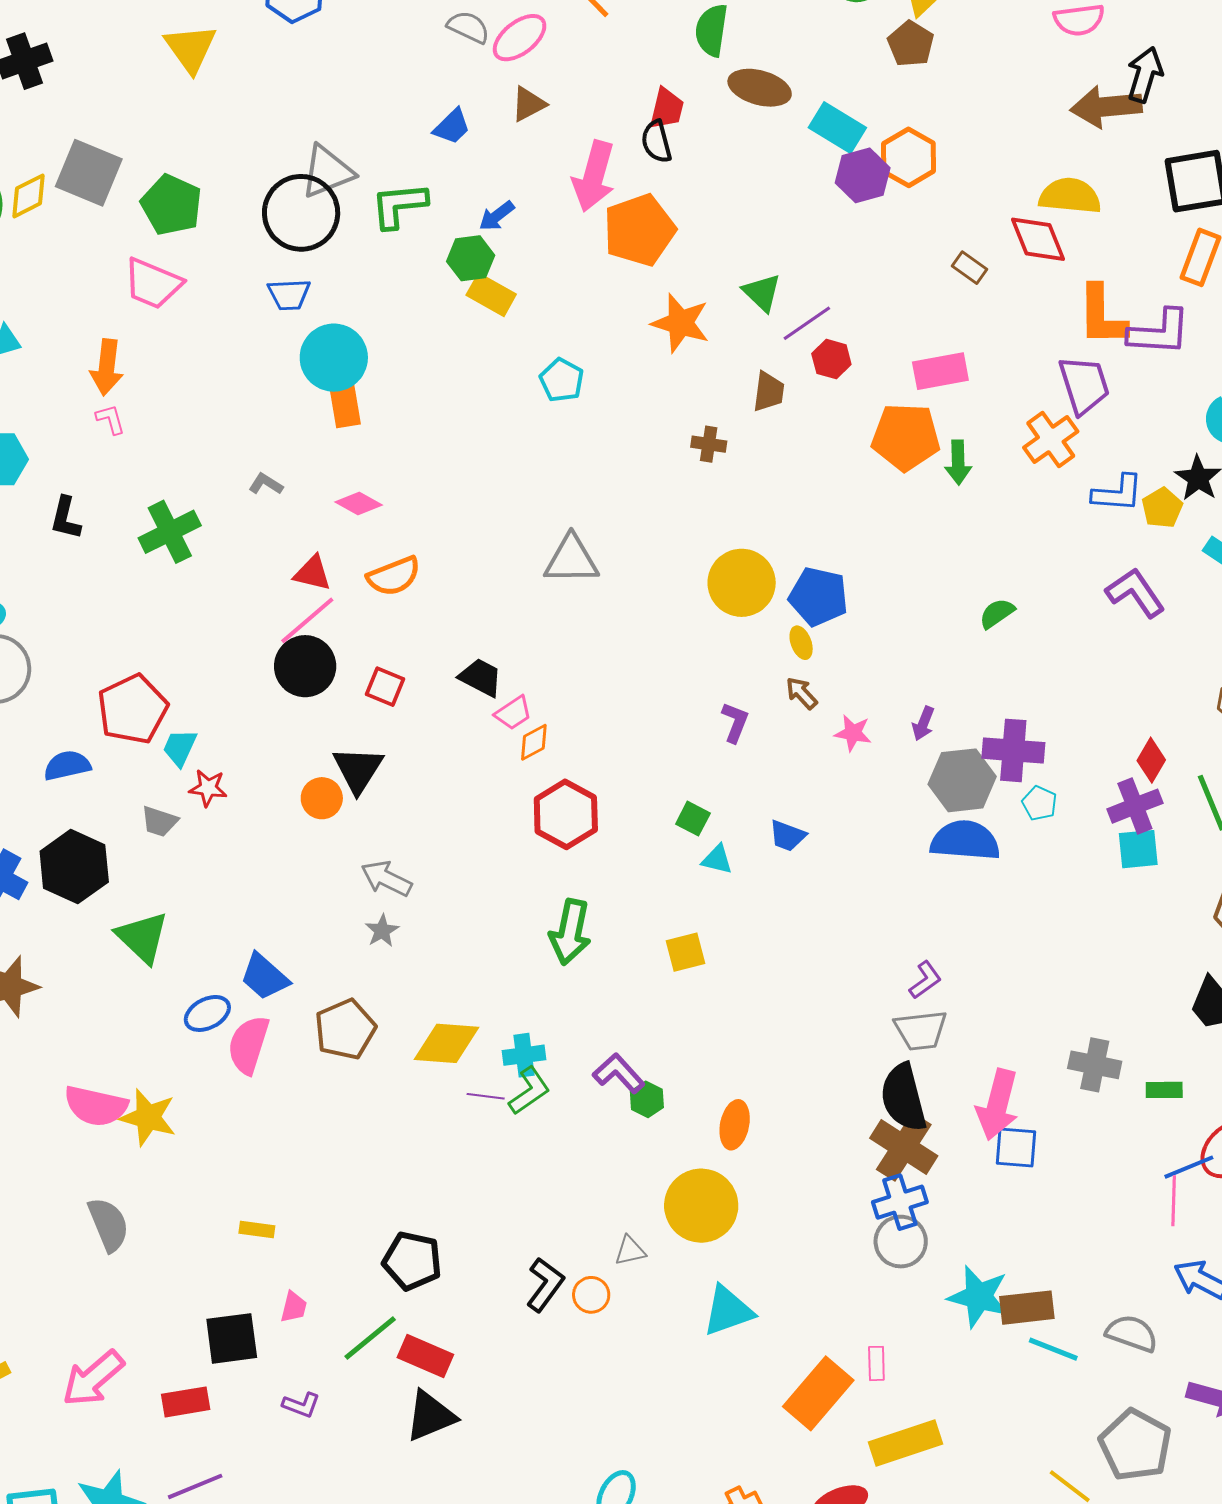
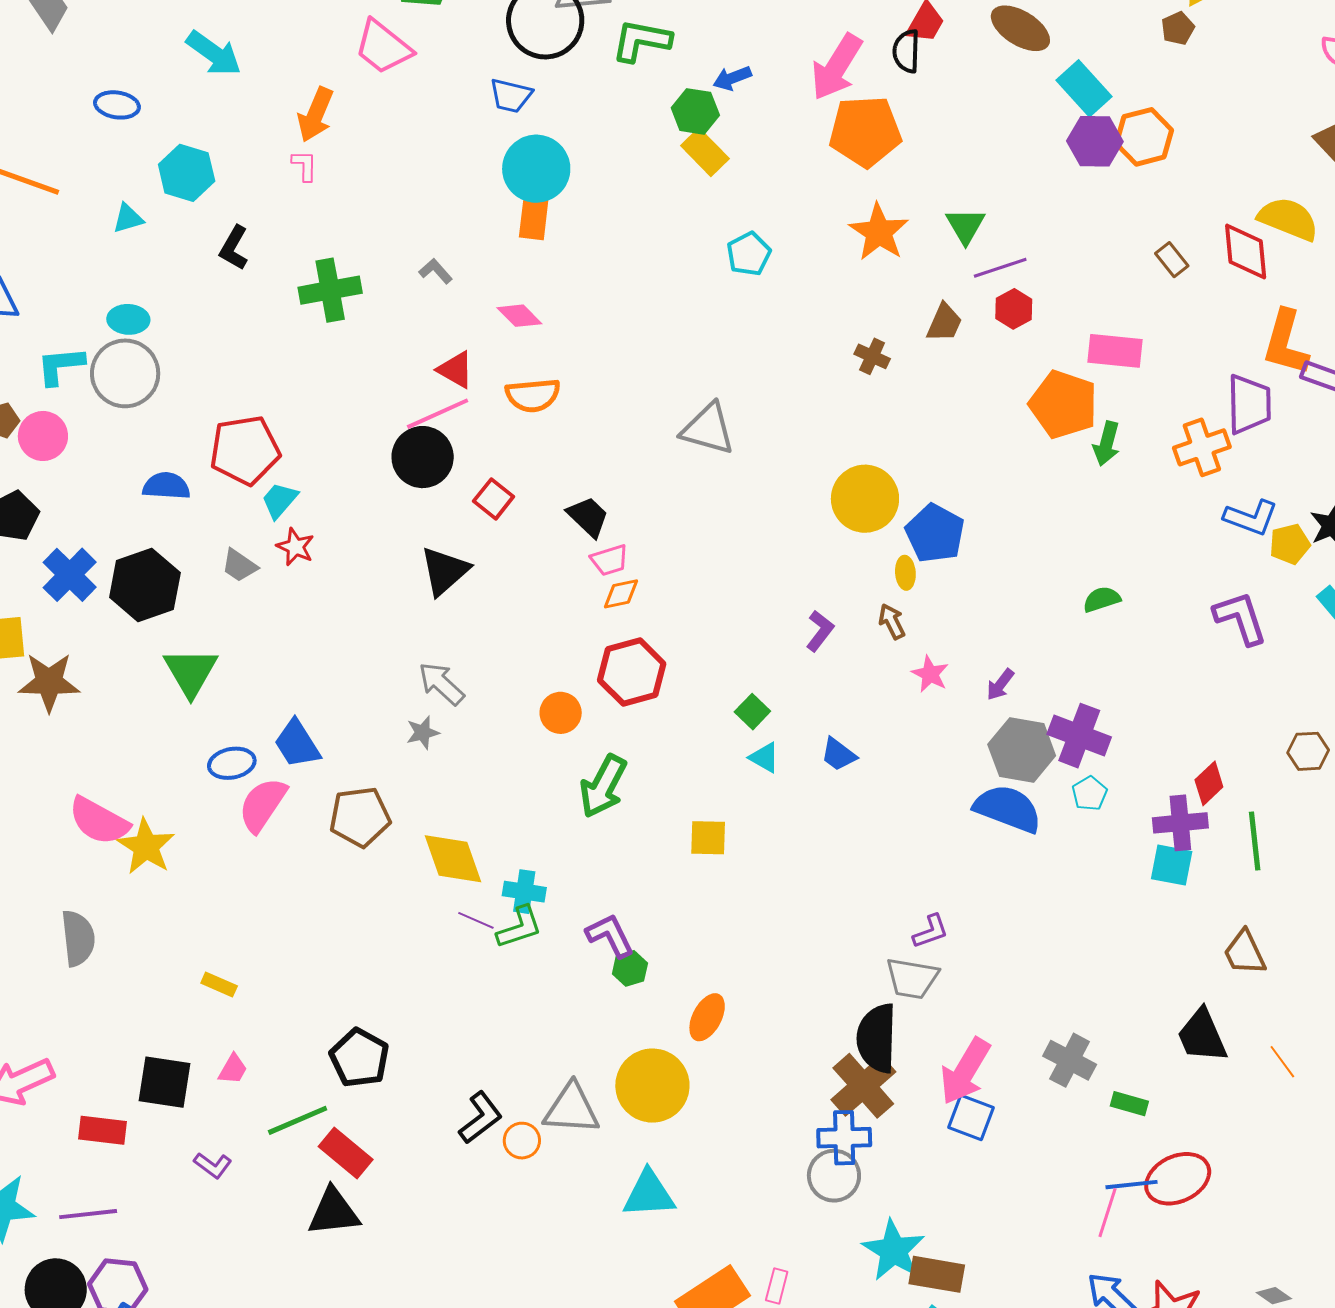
brown pentagon: (911, 44) -> (1178, 28), size x0.7
orange circle: (322, 798) -> (561, 713), moved
yellow diamond: (446, 1043) -> (453, 859), turned 50
gray triangle: (630, 1251) -> (572, 1109), size x1.8

